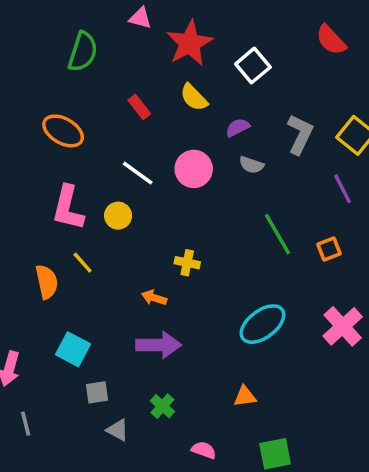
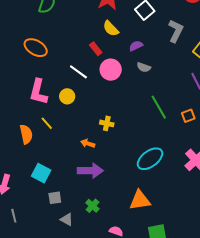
red rectangle: (139, 107) -> (96, 49), moved
gray L-shape: (300, 134) -> (176, 31), moved
orange triangle: (245, 396) -> (140, 200), size x1.6

